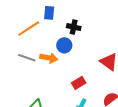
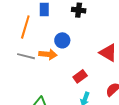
black cross: (74, 27) -> (79, 10), moved
orange line: (29, 29) -> (25, 27), turned -35

